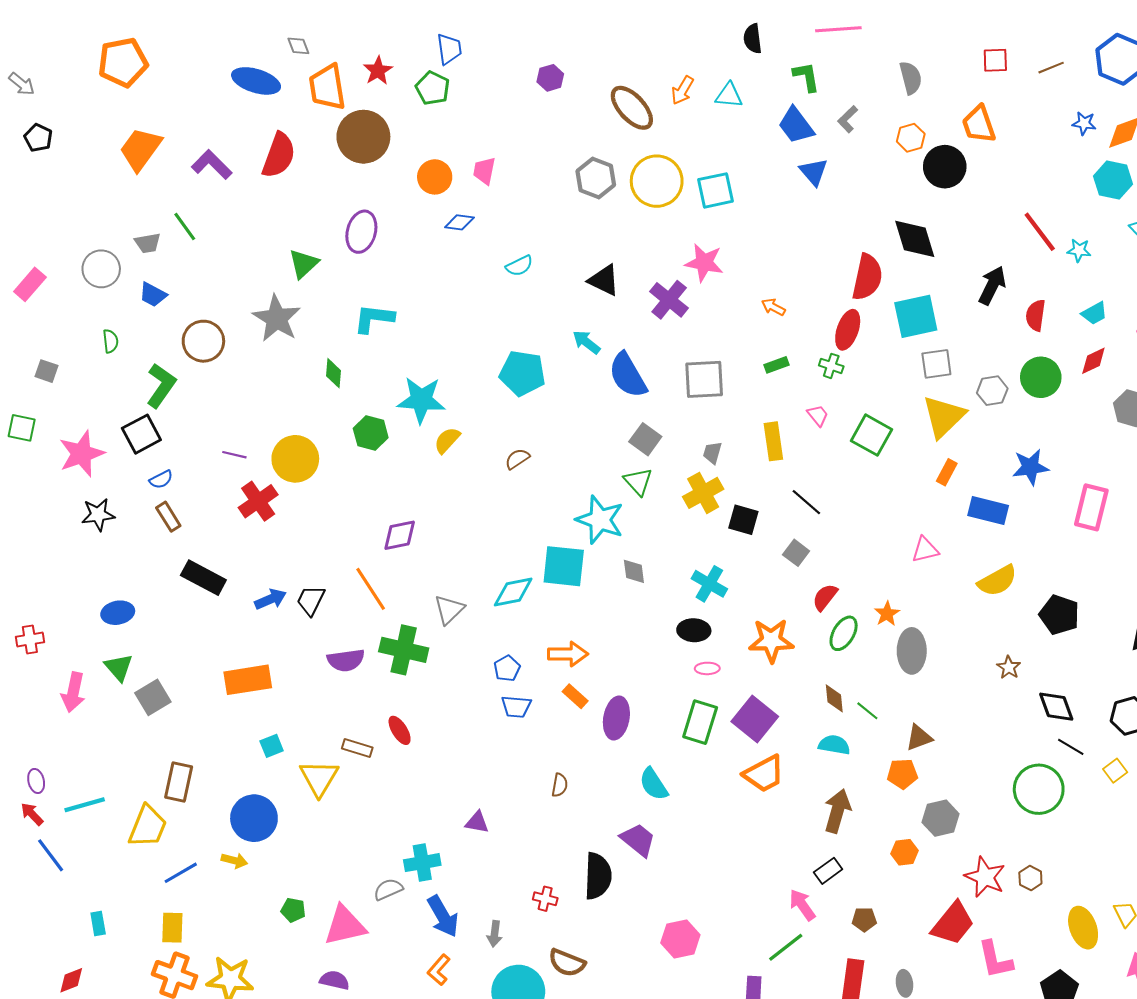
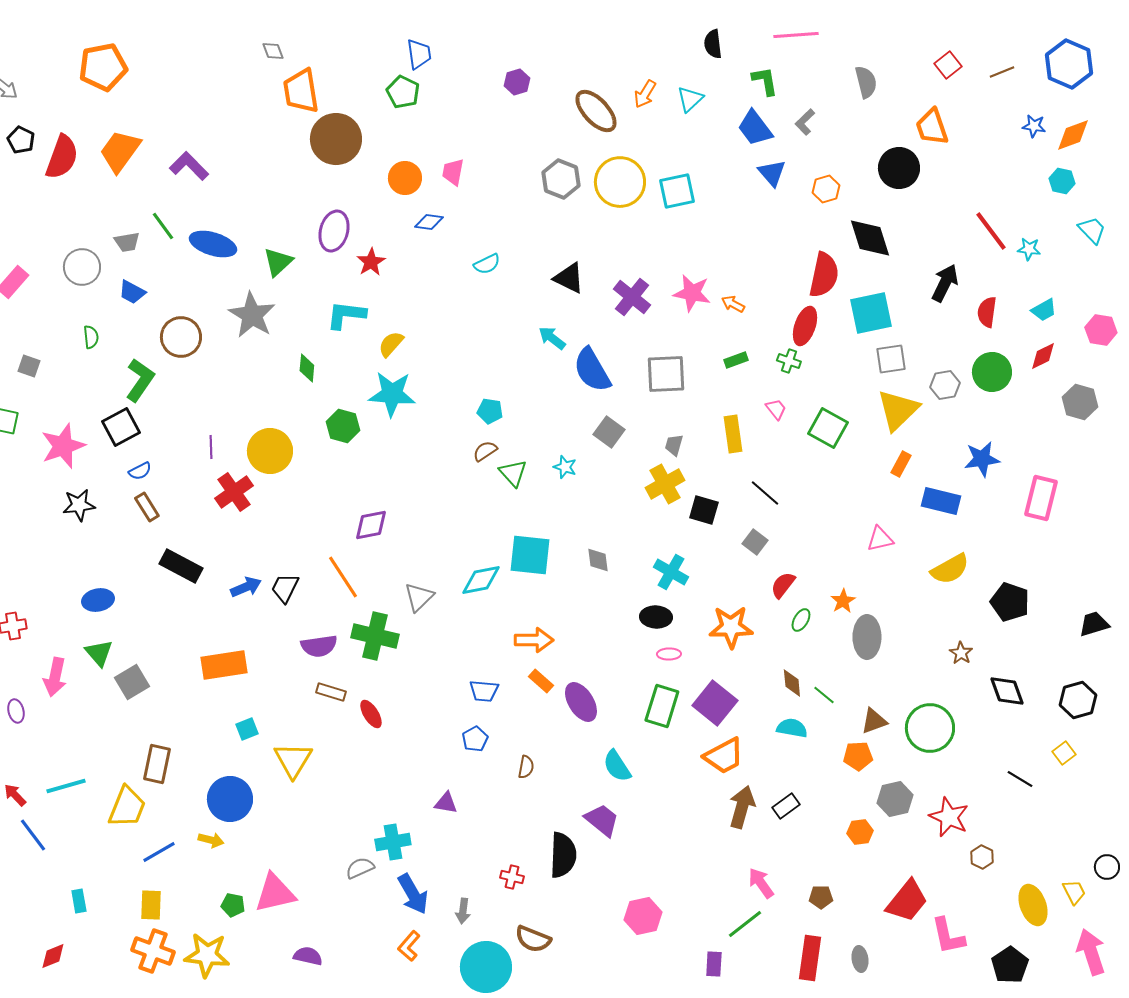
red square: (995, 60) -> (948, 65), turned -36
red star: (378, 71) -> (371, 262), moved
blue ellipse: (256, 81) -> (213, 244), moved
cyan triangle: (729, 95) -> (690, 99), turned -48
orange hexagon: (911, 138) -> (826, 189), moved
red semicircle: (279, 155) -> (62, 157), moved
cyan hexagon: (1113, 180) -> (1062, 181), size x0.7
pink star: (704, 263) -> (692, 293), moved
cyan pentagon: (522, 373) -> (490, 411), moved, size x0.6
yellow semicircle: (447, 440) -> (391, 344), moved
purple line: (234, 455) -> (211, 447), turned 75
green triangle: (638, 482) -> (513, 473), moved
cyan star: (600, 520) -> (565, 467), moved, size x0.5
green ellipse: (844, 633) -> (801, 620), size x0.7
blue pentagon: (507, 668) -> (475, 739), moved
purple ellipse: (616, 718) -> (581, 702), turned -42
black line: (1071, 747) -> (1020, 779), moved
brown rectangle: (357, 748) -> (331, 692), moved
purple ellipse: (36, 781) -> (16, 711), moved
green circle: (1039, 789) -> (930, 728), moved
brown arrow: (837, 811) -> (742, 807), moved
black rectangle: (828, 871) -> (786, 806), moved
red star: (985, 877) -> (949, 817), moved
green pentagon: (293, 910) -> (233, 905), moved
pink triangle: (345, 926) -> (275, 893), moved

